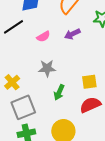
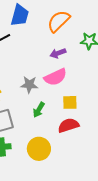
pink semicircle: (43, 36) -> (55, 77), moved, size x1.6

